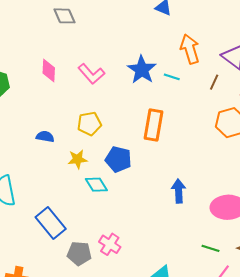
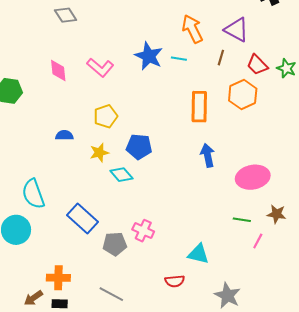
orange rectangle: (154, 125) -> (199, 107), moved
blue arrow: (179, 191) -> (208, 155), moved

